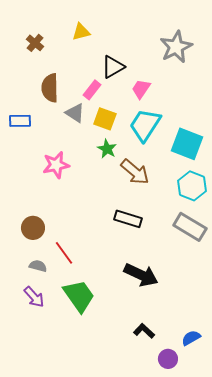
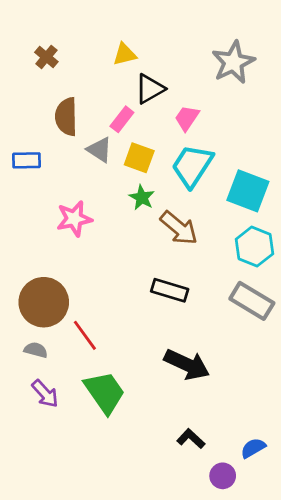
yellow triangle: (81, 32) -> (125, 54), moved
brown circle: (33, 228) -> (44, 302), size x1.6
gray semicircle: (38, 266) -> (36, 350), moved

